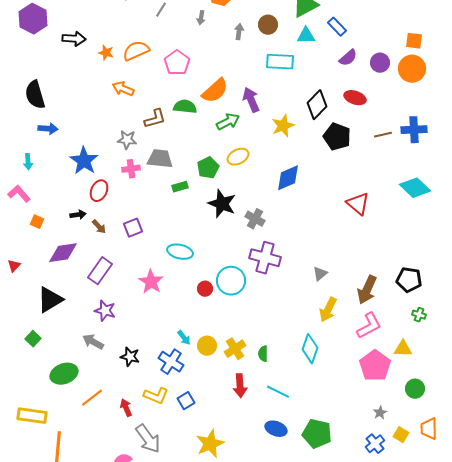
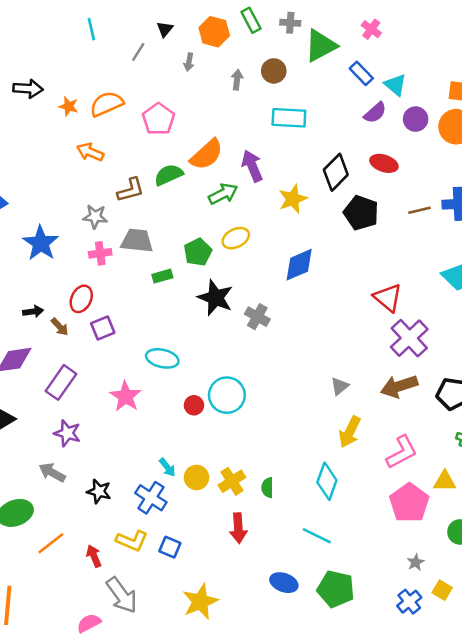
cyan triangle: (306, 36) -> (395, 85), moved, turned 42
green semicircle: (185, 107) -> (169, 175), turned -30
red ellipse: (99, 191) -> (81, 299), moved
purple cross: (265, 258) -> (409, 338), moved, turned 32
brown arrow: (367, 290) -> (399, 386), moved, turned 48
cyan line: (278, 392) -> (317, 536), moved
blue square: (186, 401) -> (170, 547), turned -36

